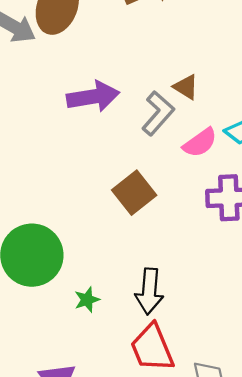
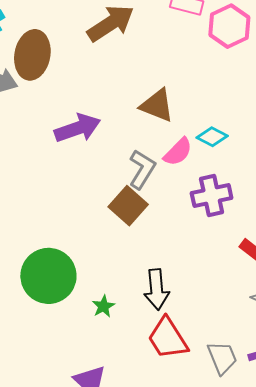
brown triangle: (186, 87) -> (157, 105), size x1.5
gray L-shape: (158, 113) -> (142, 169), moved

